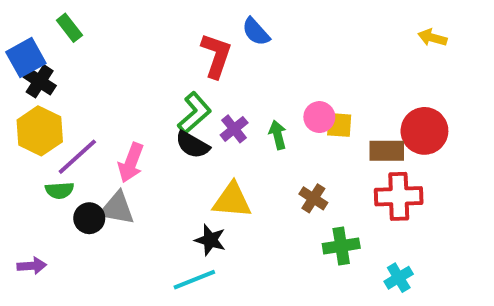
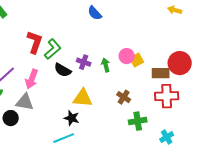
yellow arrow: (432, 38) -> (175, 10), moved
red L-shape: (216, 56) -> (35, 42), moved
green L-shape: (194, 113) -> (53, 49), moved
yellow square: (339, 125) -> (137, 60), turned -32
purple cross: (234, 129) -> (84, 62), turned -32
black circle: (89, 218) -> (11, 118), moved

